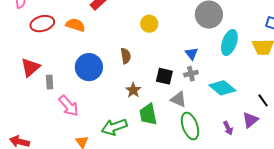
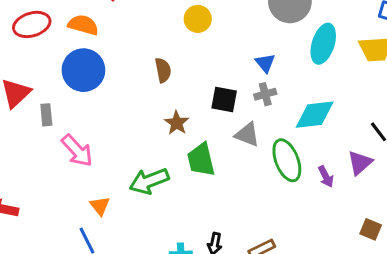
blue circle: (89, 67) -> (83, 70), moved
cyan diamond: (222, 88) -> (315, 115), turned -44
green ellipse: (190, 126) -> (287, 160), moved

